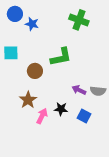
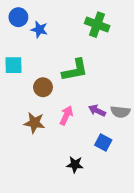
brown star: (28, 100) -> (34, 123), turned -30
black star: (61, 109) -> (75, 165), moved
pink arrow: (42, 116) -> (66, 115), moved

